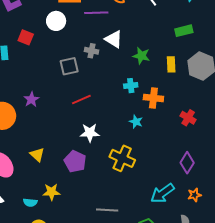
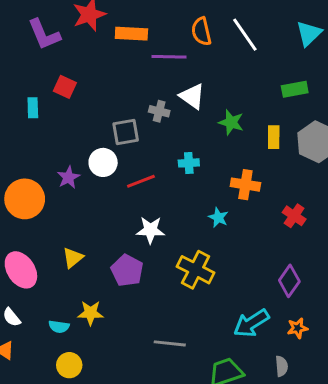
white circle: (56, 21) -> (103, 162), moved
cyan cross: (131, 86) -> (189, 163), moved
yellow triangle: (37, 155) -> (73, 258), turned 35

